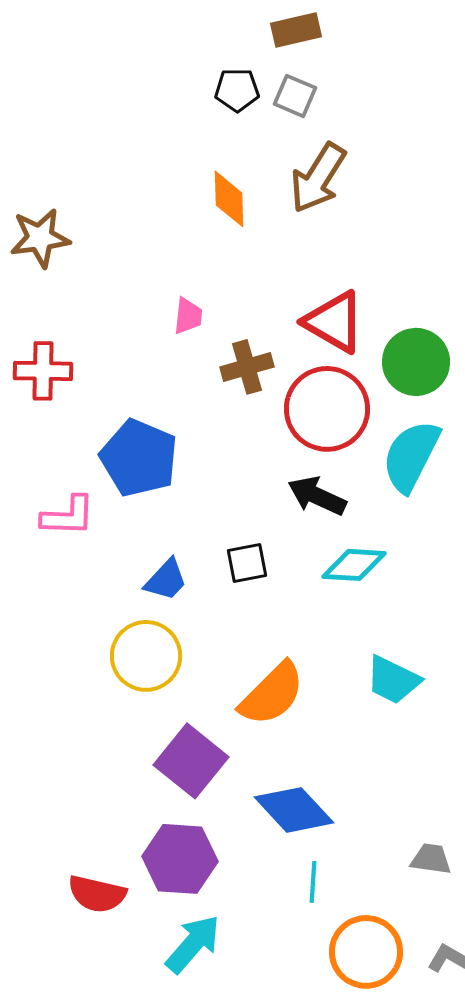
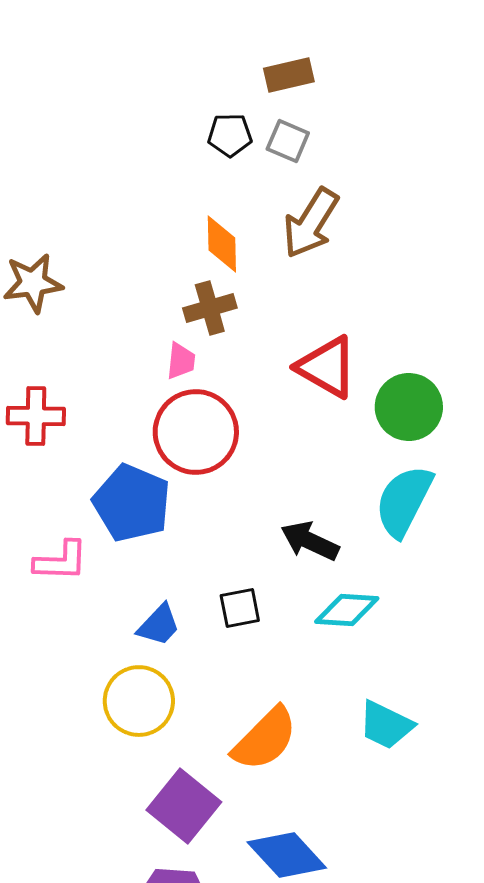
brown cross: (247, 367) -> (210, 308), moved
red circle: (327, 409) -> (196, 432), moved

